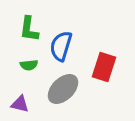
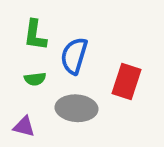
gray ellipse: (63, 89) -> (77, 108), turned 48

